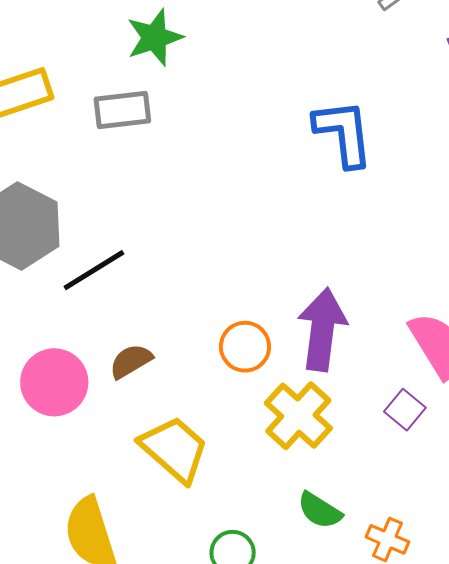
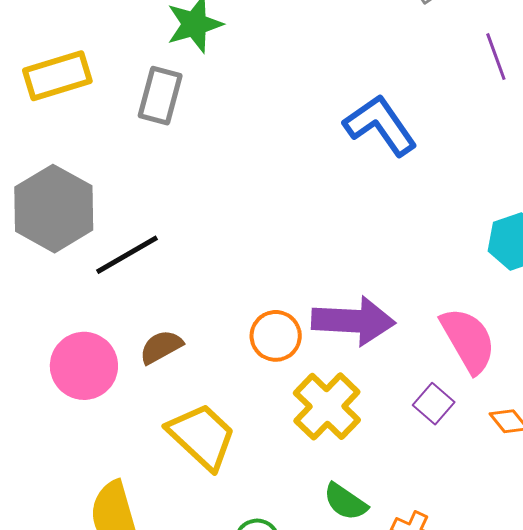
gray rectangle: (122, 110) -> (160, 96), turned -70
blue L-shape: (343, 133) -> (380, 125), turned -30
purple arrow: (322, 329) -> (353, 321), turned 84

